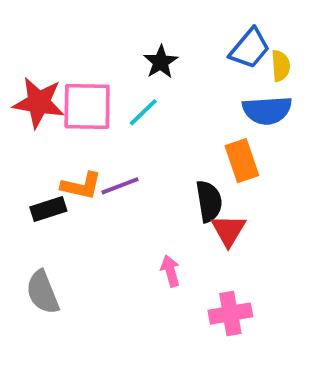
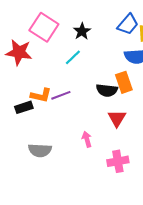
pink square: (87, 106) -> (44, 27), moved, turned 32
black semicircle: (209, 201) -> (107, 90), moved, turned 105
gray semicircle: (43, 292) -> (40, 150), moved, turned -65

